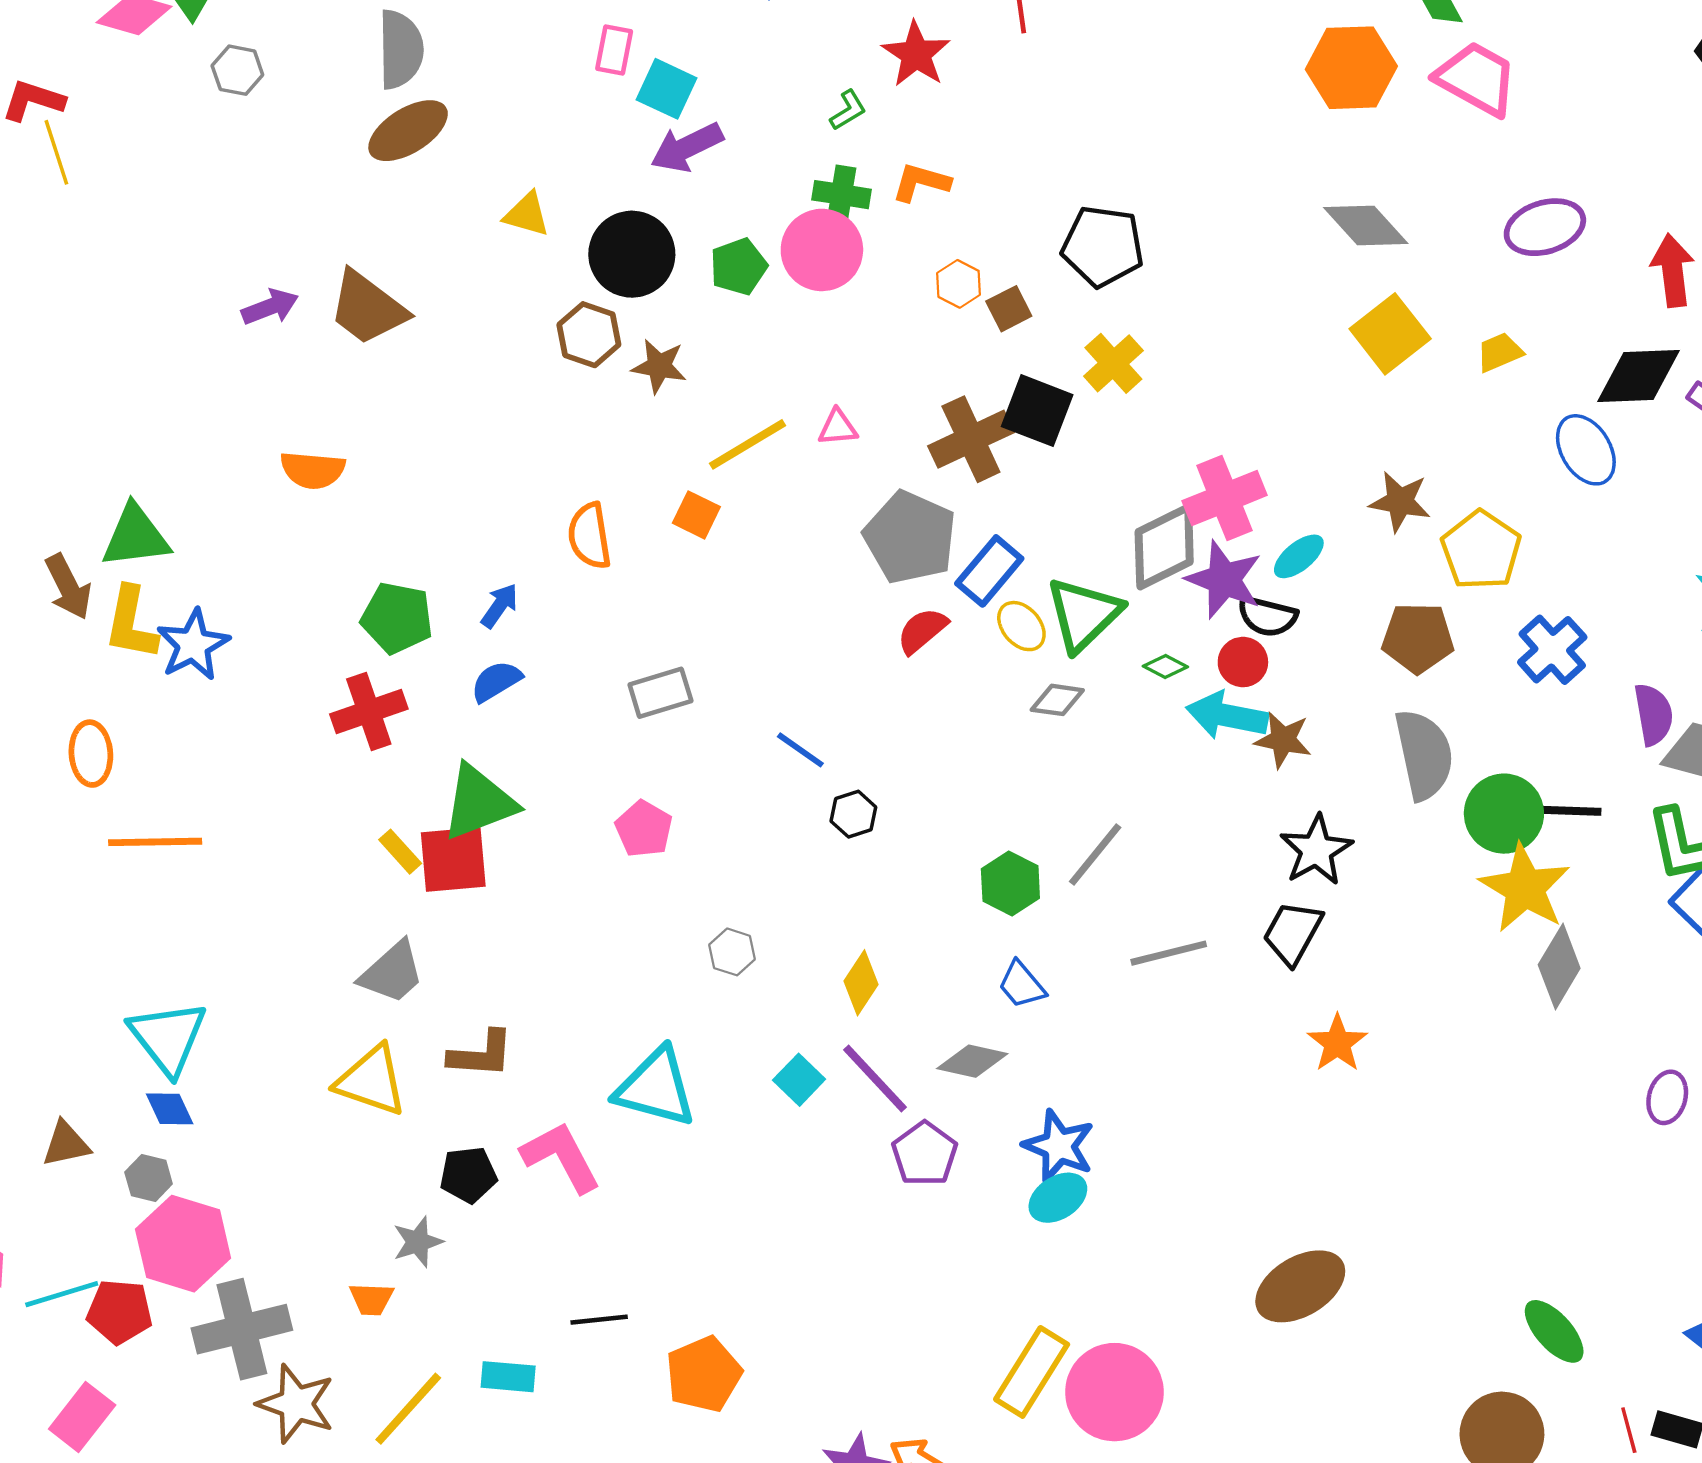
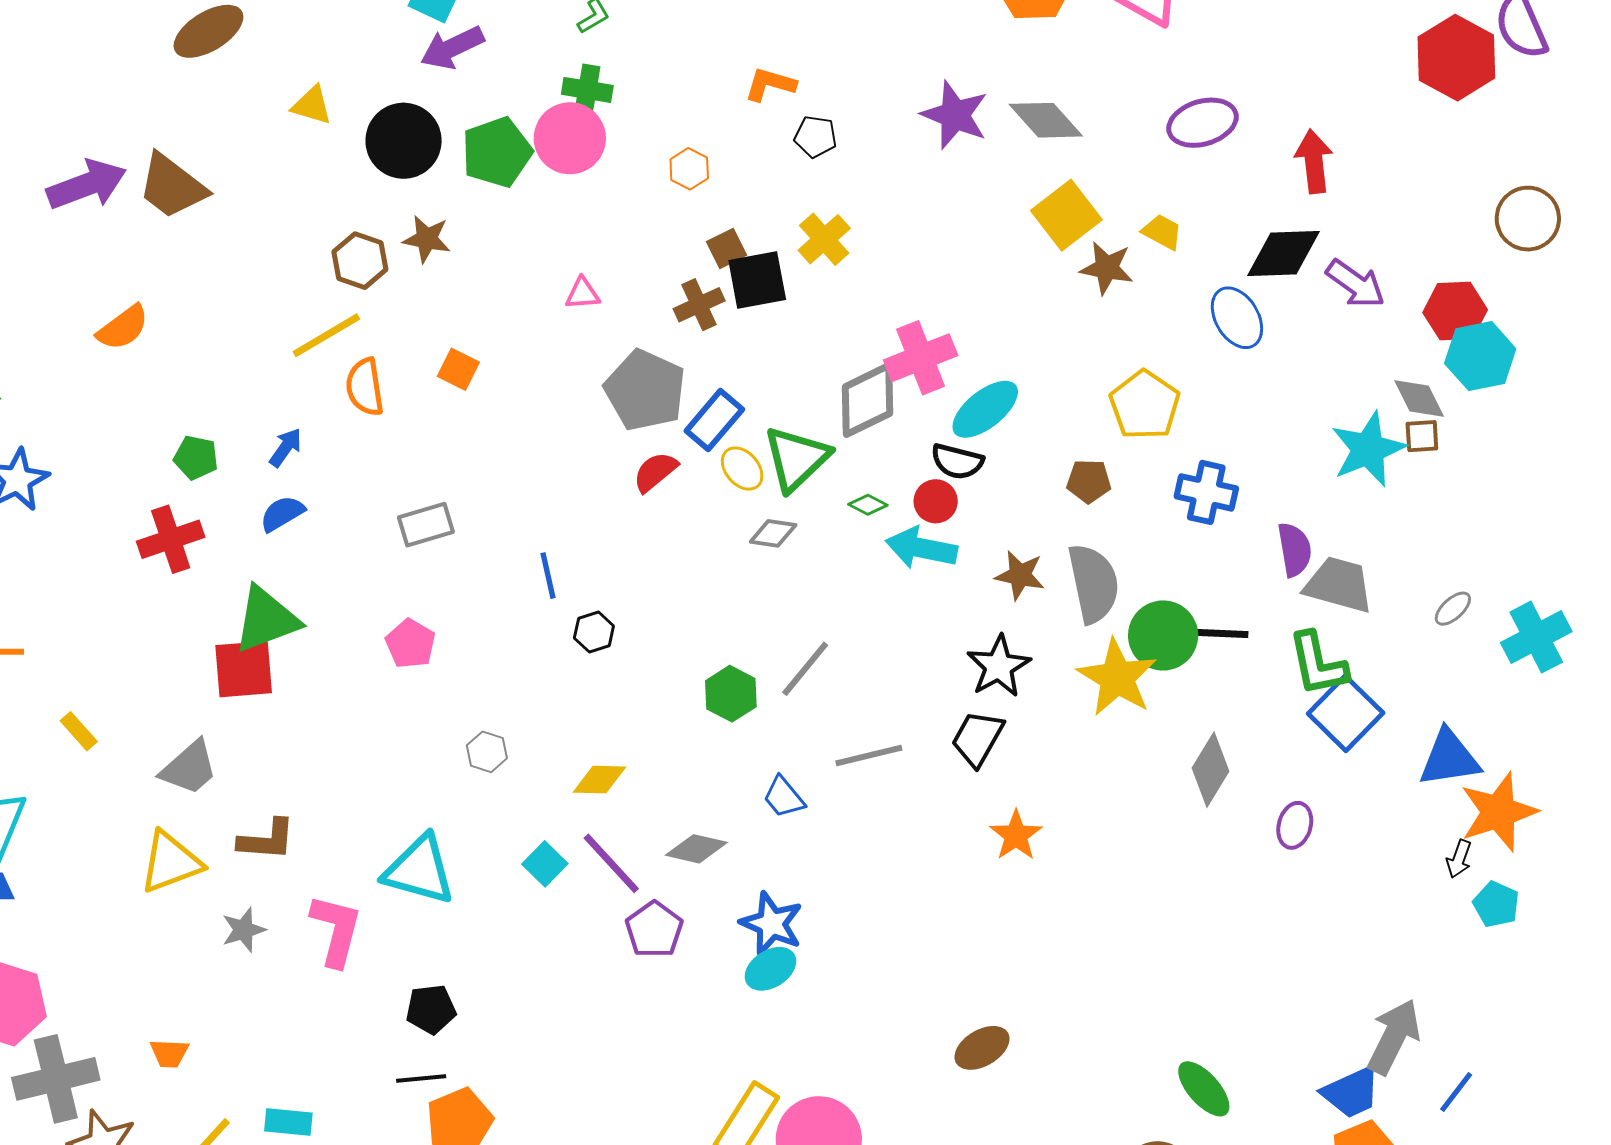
orange L-shape: (921, 182) -> (770, 84), moved
black pentagon: (1103, 246) -> (816, 137), size x0.6
green pentagon: (739, 267) -> (497, 152), size x1.4
purple arrow: (270, 307) -> (87, 185), size x1.6
brown square: (1009, 309) -> (727, 248), moved
brown hexagon: (589, 335) -> (360, 261), moved
yellow trapezoid: (1500, 352) -> (1162, 232), turned 51
black square: (1037, 411) -> (757, 280), turned -32
brown cross: (971, 439) -> (699, 305), size x0.7
yellow line: (747, 444) -> (326, 335), moved
orange semicircle: (313, 470) -> (123, 328), turned -42
brown star: (1400, 502) -> (1107, 268), moved
cyan ellipse: (1299, 556) -> (985, 409), size x1.5
purple star: (1224, 580) -> (955, 115), moved
green pentagon: (397, 618) -> (196, 458), size x0.7
brown pentagon: (1418, 638) -> (1089, 481), size x0.7
blue cross: (1552, 650) -> (1206, 492), turned -36
brown star: (1283, 740) -> (1020, 575), moved
blue line: (800, 750) -> (548, 576), turned 42
yellow rectangle: (400, 852) -> (79, 731), moved
yellow star: (1525, 888) -> (1117, 678), moved
yellow diamond: (861, 983) -> (600, 780), turned 58
blue trapezoid: (1022, 985) -> (784, 797), moved
yellow triangle: (371, 1081) -> (171, 862), turned -40
purple ellipse: (1667, 1097) -> (1295, 825), moved
pink L-shape: (561, 1157) -> (336, 930), turned 42
black pentagon: (468, 1175) -> (431, 1009), moved
gray star: (418, 1242) -> (244, 930), moved
brown ellipse: (1300, 1286) -> (982, 1048), size x0.7
black line: (599, 1320) -> (421, 1079), moved

